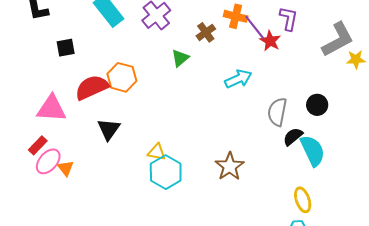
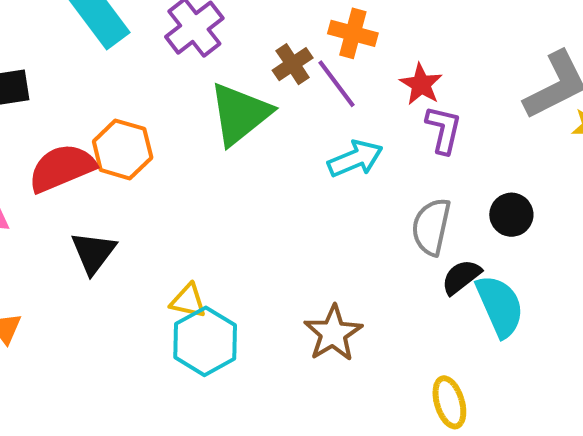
purple L-shape: (289, 19) -> (444, 130), moved
purple line: (255, 27) -> (336, 84), moved
green triangle: (180, 58) -> (240, 114), size x1.8
yellow ellipse: (303, 200) -> (449, 402), moved

